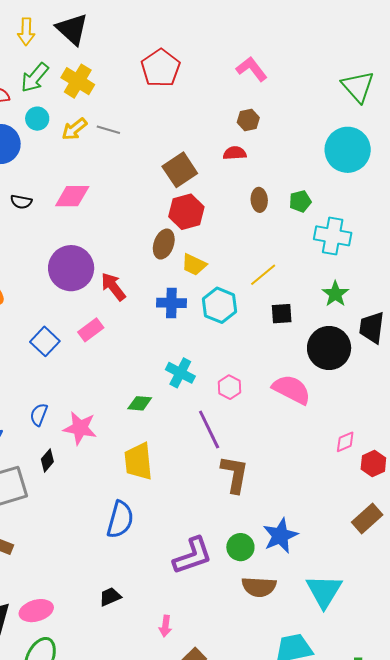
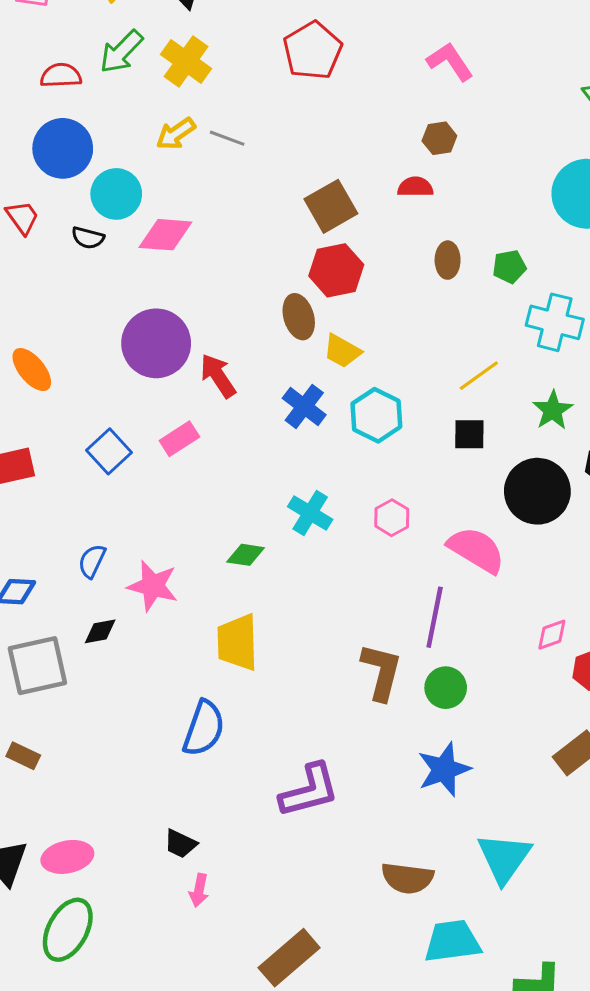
cyan circle: (37, 119) -> (116, 194), moved, size x1.4
brown ellipse: (164, 244) -> (299, 317), turned -40
yellow line: (263, 275) -> (479, 376), moved
blue cross: (171, 303) -> (304, 406), turned 32
pink hexagon: (230, 387) -> (392, 518), moved
purple line: (209, 429) -> (435, 617), moved, turned 33
black diamond: (47, 460) -> (100, 631), turned 35
green circle: (240, 547) -> (446, 688), moved
brown semicircle: (259, 587) -> (407, 878), moved
black trapezoid: (110, 597) -> (180, 844), turned -135
pink arrow: (165, 626) -> (199, 890), moved

